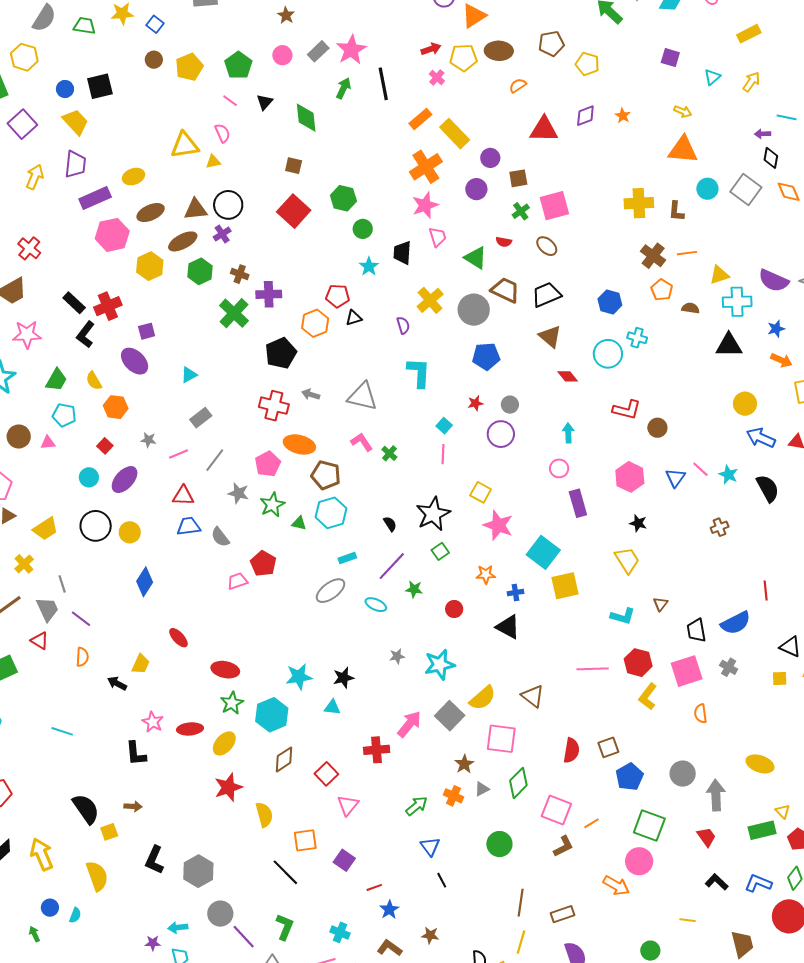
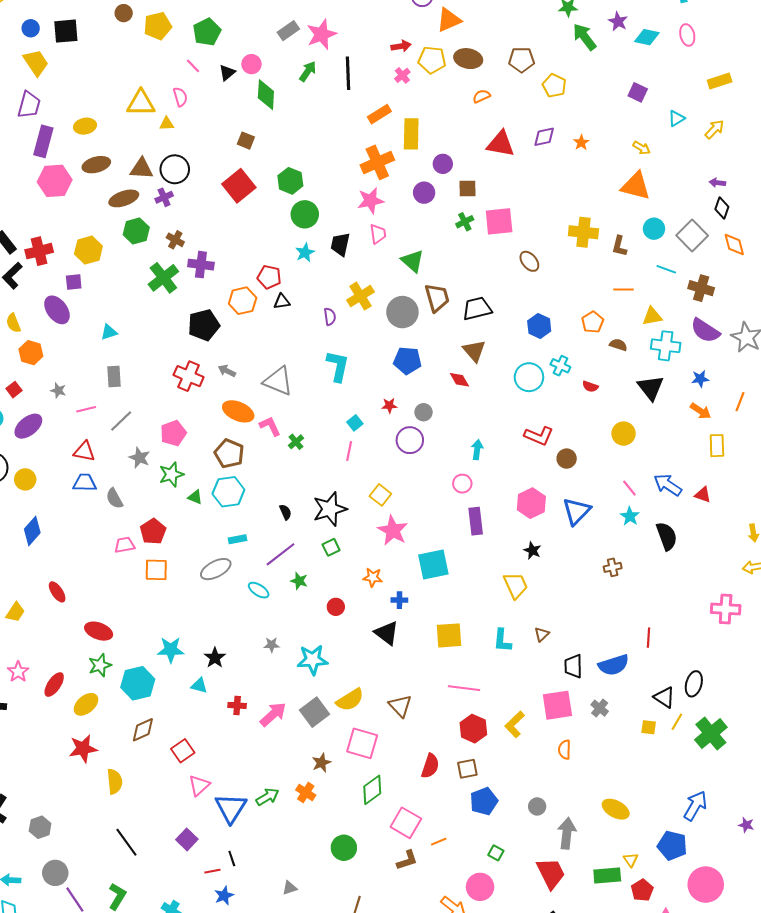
pink circle: (282, 55) -> (251, 64), moved
cyan line: (787, 117) -> (666, 269), moved
yellow rectangle: (455, 134) -> (411, 134), turned 36
purple rectangle: (95, 198) -> (43, 141), turned -60
green circle: (363, 229) -> (305, 214), size x1.4
red semicircle: (504, 242) -> (590, 387), moved
brown ellipse: (547, 246) -> (529, 261), moved
brown cross: (653, 256) -> (701, 288), moved, turned -30
yellow hexagon: (150, 266) -> (88, 250), moved
brown trapezoid: (505, 290) -> (437, 298), turned 40
black triangle: (729, 345) -> (651, 388), turned 44
red diamond: (568, 376) -> (459, 380), moved
yellow circle: (745, 404) -> (624, 434), moved
gray rectangle: (201, 418) -> (114, 377), turned -65
orange ellipse: (299, 444) -> (238, 411), moved
pink line: (700, 469) -> (629, 488), moved
blue triangle: (675, 478) -> (577, 511), size x1.4
cyan square: (543, 552) -> (433, 565), turned 32
yellow square: (565, 586) -> (449, 635), moved
cyan L-shape: (623, 616) -> (502, 641), turned 70
red hexagon: (638, 663) -> (473, 729), moved
black star: (343, 678) -> (215, 658), turned -30
red ellipse: (190, 729) -> (54, 685), turned -60
red cross: (377, 750) -> (237, 705), moved, size x0.7
gray circle: (683, 774) -> (537, 806), size x0.7
gray triangle: (482, 789) -> (290, 888), moved
green square: (649, 826) -> (496, 853), size x0.5
red trapezoid: (706, 837) -> (551, 873), size x1.6
orange square: (305, 840) -> (156, 570), moved
blue triangle: (430, 846) -> (231, 808), moved, size x1.6
gray hexagon: (198, 871) -> (40, 827), size x0.7
black line: (442, 880) -> (232, 858), moved

